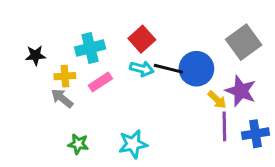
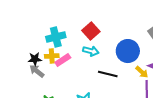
black star: (35, 55) -> (35, 59), moved
black line: (168, 69) -> (108, 74), moved
yellow cross: (65, 76) -> (52, 56), moved

